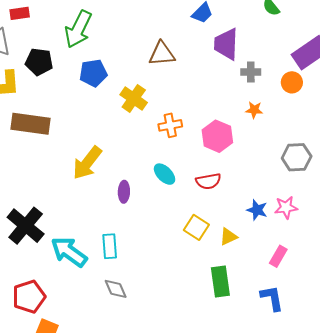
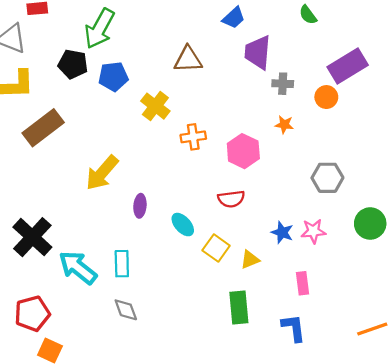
black pentagon: (39, 62) -> (73, 64), moved
brown rectangle: (31, 124) -> (43, 128), turned -48
cyan ellipse: (165, 174) -> (183, 225), moved
pink rectangle: (278, 256) -> (303, 283), turned -40

